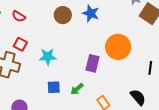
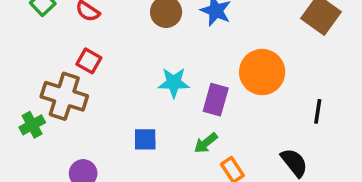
cyan star: (48, 57) -> (174, 83), moved
green arrow: (77, 89) -> (206, 143), moved

